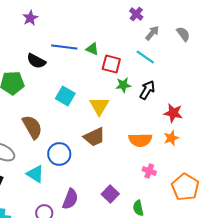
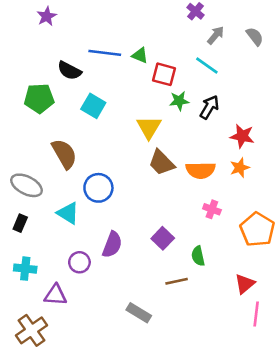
purple star: (30, 18) -> (47, 16), moved
cyan square: (65, 96) -> (93, 106), moved
brown trapezoid: (94, 137) -> (161, 163), moved, turned 70

